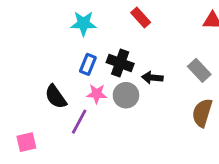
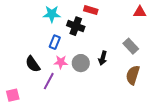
red rectangle: (141, 18) -> (91, 10), turned -32
black cross: (120, 63) -> (76, 26), moved
black arrow: (152, 78) -> (103, 58), moved, turned -80

